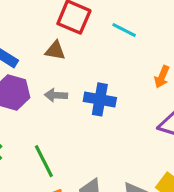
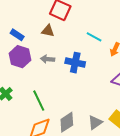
cyan line: (124, 30) -> (94, 37), moved

